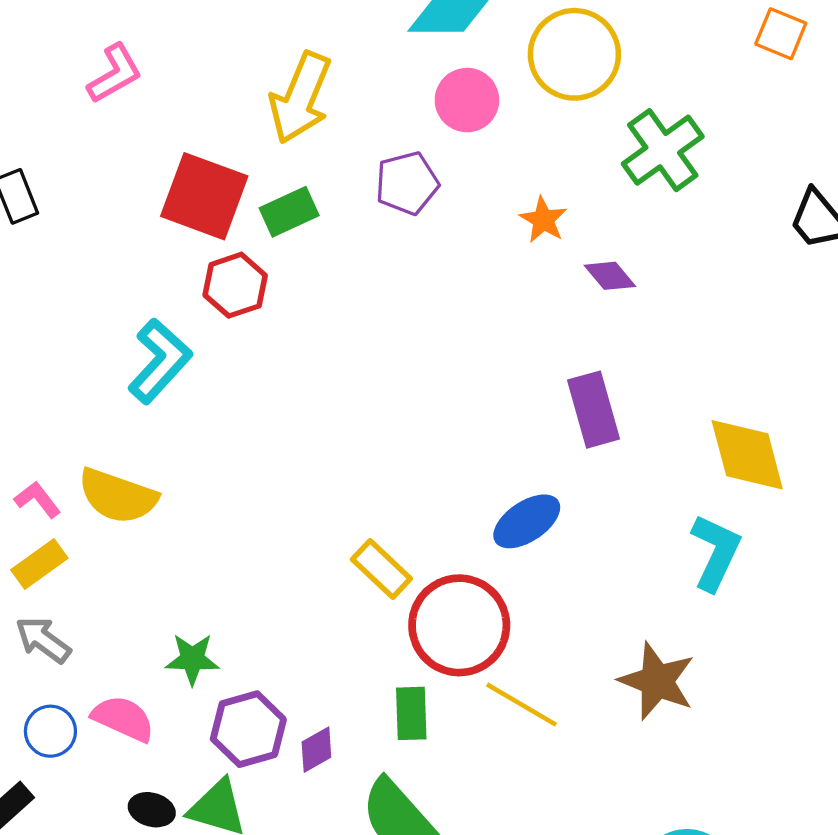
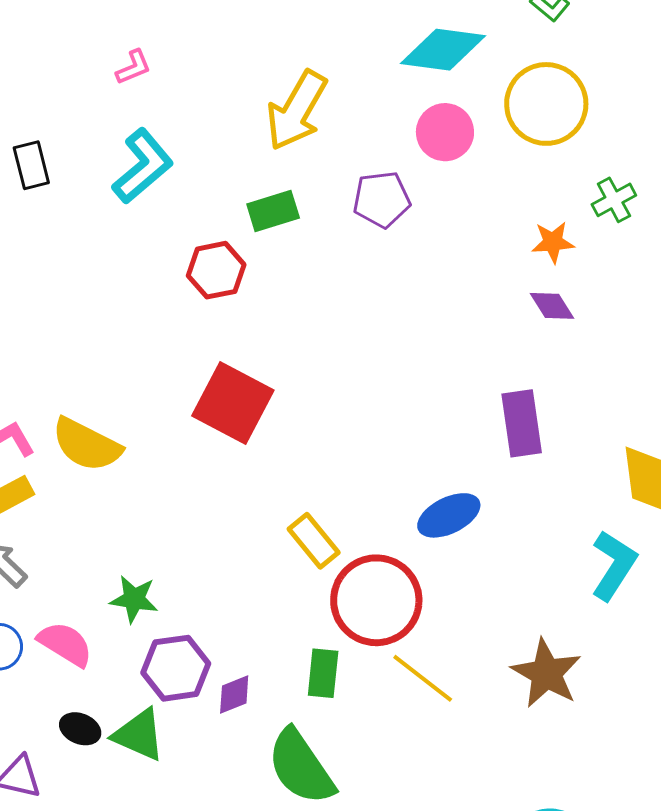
pink L-shape: (115, 74) -> (134, 67), size x0.7
green cross: (663, 150) -> (614, 200), size x0.6
red square: (204, 196) -> (233, 403), moved
orange star: (543, 220) -> (553, 242), moved, turned 30
cyan L-shape: (160, 361) -> (143, 166), moved

